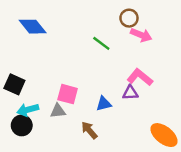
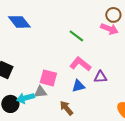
brown circle: (129, 18) -> (113, 15), moved
pink L-shape: (140, 77) -> (80, 64), moved
cyan arrow: (28, 110) -> (25, 98), moved

